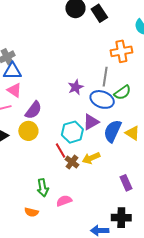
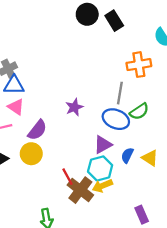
purple star: (76, 87) -> (74, 107), moved
blue semicircle: (113, 131) -> (127, 155), size x0.6
cyan hexagon: (72, 132) -> (100, 168), moved
brown cross: (72, 162) -> (80, 190), size x1.6

